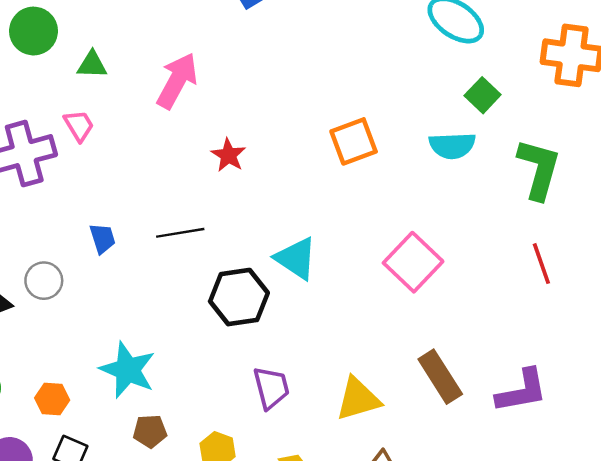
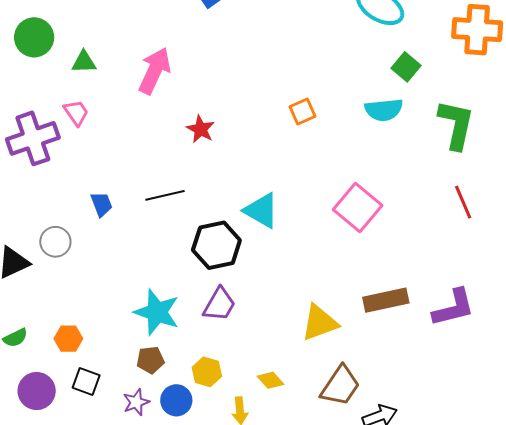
orange square: (354, 141) -> (303, 112), size x0.7
cyan star: (128, 370) -> (157, 312), moved
brown rectangle: (440, 377) -> (386, 300), turned -66
purple trapezoid: (271, 388) -> (219, 304), moved, turned 48

